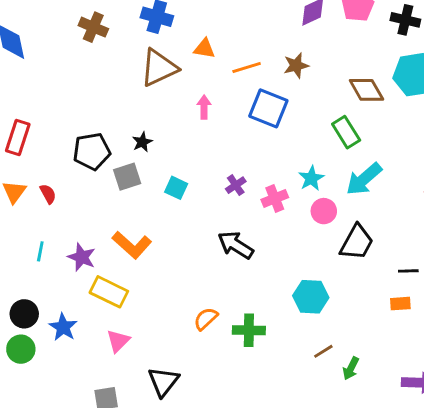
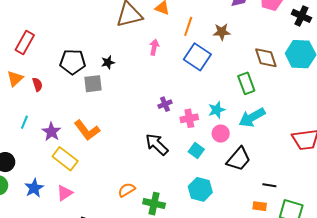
orange line: (247, 67) -> (188, 26), turned -66
cyan square: (176, 188) -> (196, 151), moved
blue star: (63, 327) -> (34, 188), moved

